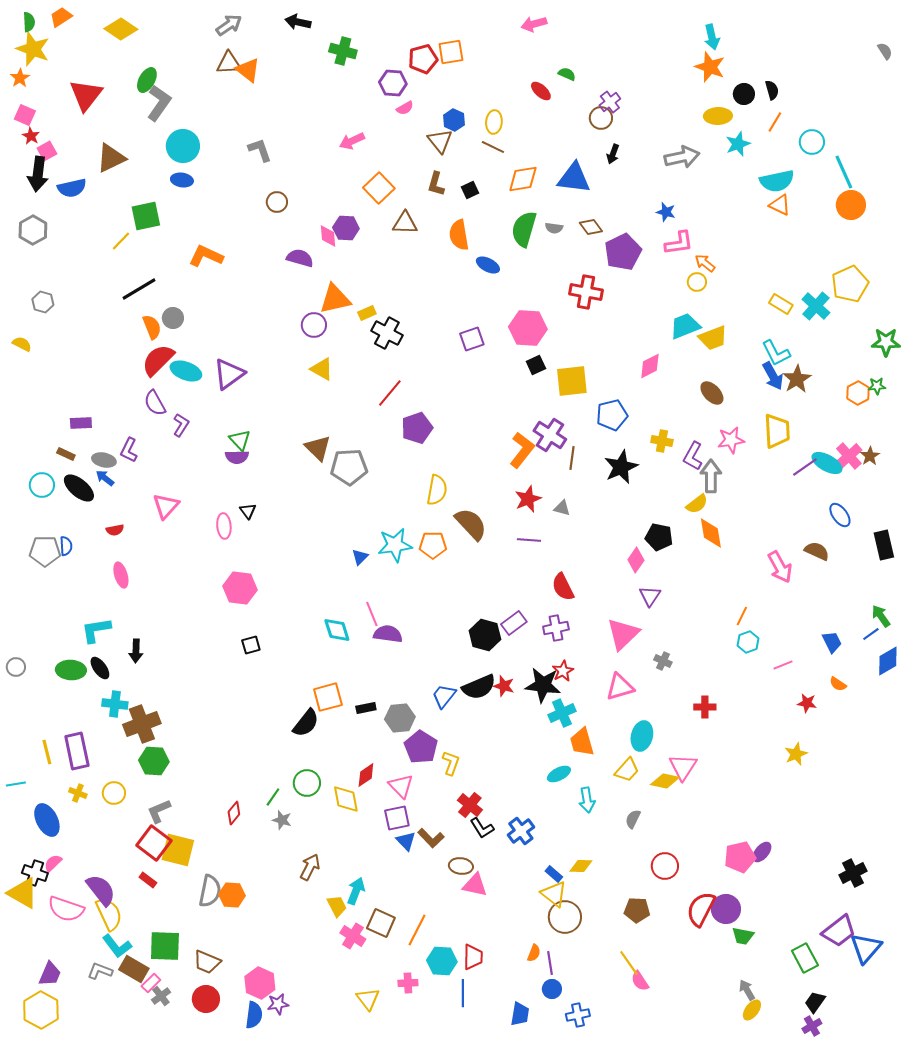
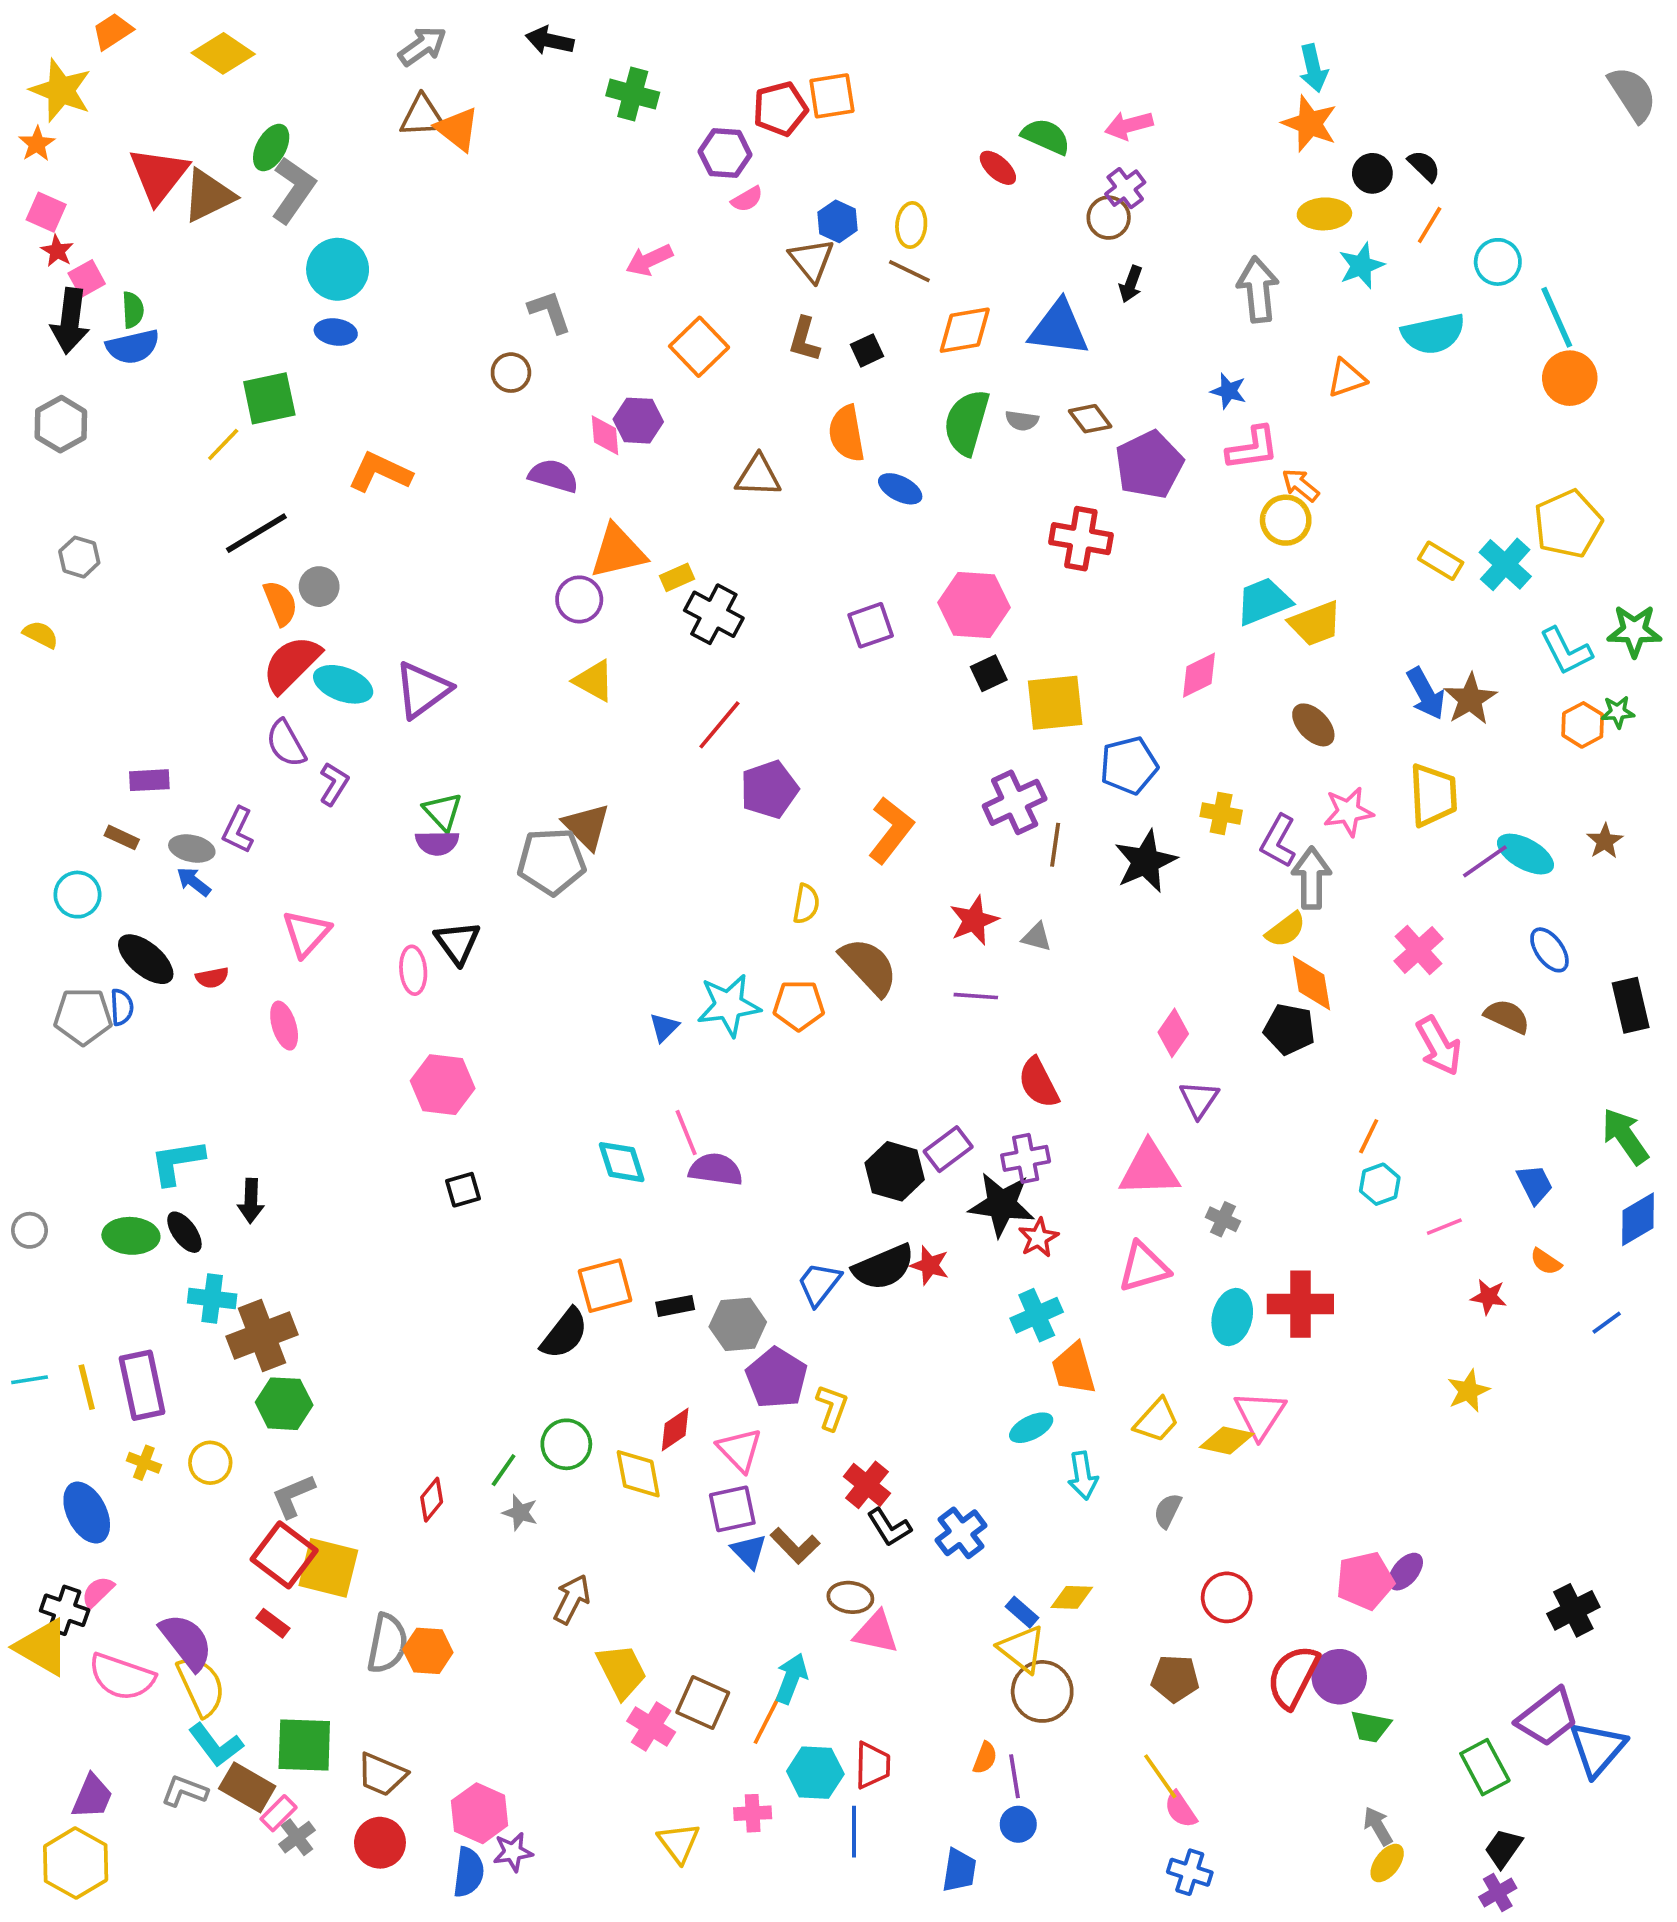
green semicircle: (29, 22) -> (133, 310), moved
pink arrow: (534, 24) -> (1129, 125), moved
gray semicircle: (885, 51) -> (1632, 94), size x1.8
green semicircle: (567, 74) -> (1046, 136), size x1.5
black semicircle: (772, 90) -> (1424, 166), turned -30
gray L-shape: (260, 150) -> (550, 312), moved
gray arrow: (682, 157) -> (1258, 290), turned -84
brown triangle: (111, 158) -> (208, 195), moved
orange triangle: (780, 205) -> (1347, 378), moved, turned -45
brown triangle: (405, 223) -> (758, 476), moved
yellow circle: (697, 282) -> (1286, 520), size x1.4
cyan L-shape: (776, 353) -> (1566, 651), moved
purple cross: (550, 435) -> (1015, 802), turned 32
orange L-shape: (522, 450) -> (891, 830), moved
pink cross: (849, 456) -> (1418, 950), moved
gray pentagon: (349, 467) -> (552, 861), moved
black ellipse: (79, 488) -> (146, 959), moved
yellow semicircle: (437, 490) -> (806, 904), size x0.7
black triangle: (248, 511) -> (457, 943), size x1.5
black pentagon: (659, 537) -> (1289, 1029), moved
pink ellipse: (121, 575) -> (284, 1026), moved
green arrow: (881, 616) -> (1625, 1136), size x1.4
pink triangle: (623, 634) -> (1149, 1169), turned 42
blue line: (871, 634) -> (1607, 1323), moved
black star: (543, 685) -> (1002, 1204), moved
red cross: (705, 707) -> (1300, 1304), size x1.6
cyan ellipse: (642, 736) -> (1232, 1317), moved
cyan line: (16, 784) -> (30, 1380), moved
cyan arrow: (356, 891) -> (791, 1679), moved
yellow trapezoid: (337, 906) -> (622, 1671), size x1.4
blue cross: (578, 1015) -> (1190, 1872), moved, turned 30

